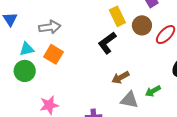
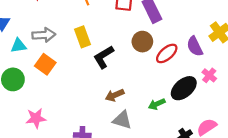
yellow rectangle: (117, 16) -> (82, 37), moved
cyan triangle: (27, 49) -> (19, 46), moved
green arrow: (153, 91) -> (157, 104), moved

